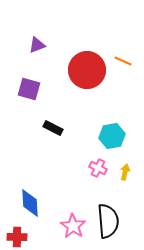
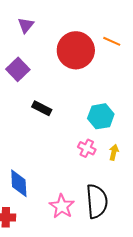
purple triangle: (37, 45) -> (26, 25), turned -30
purple square: (29, 89) -> (18, 69), turned 30

